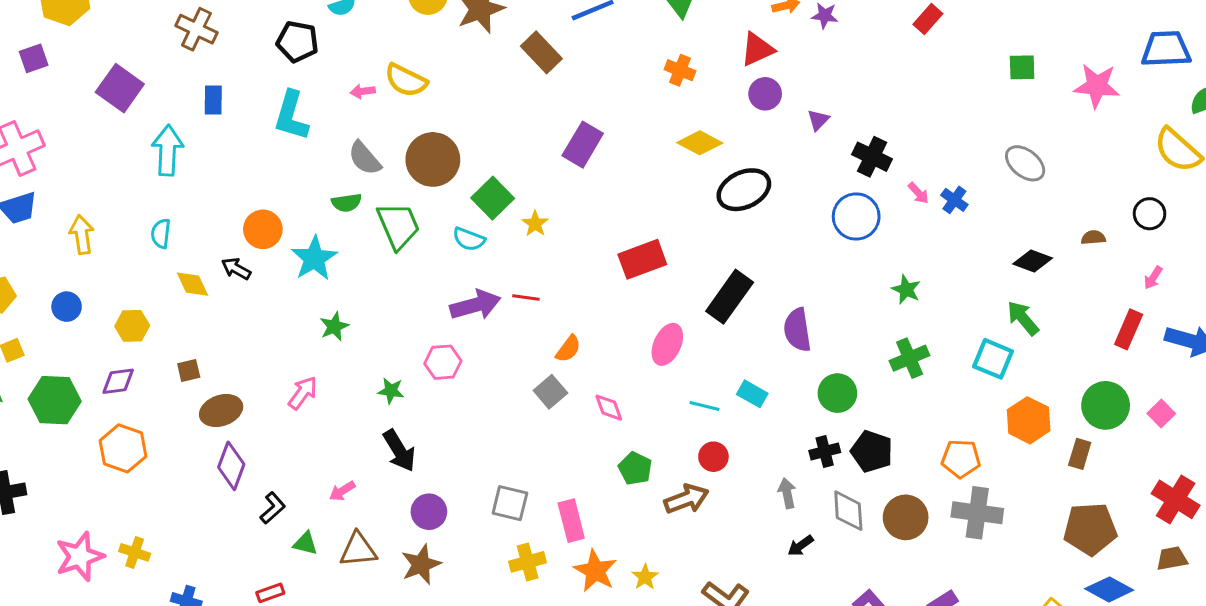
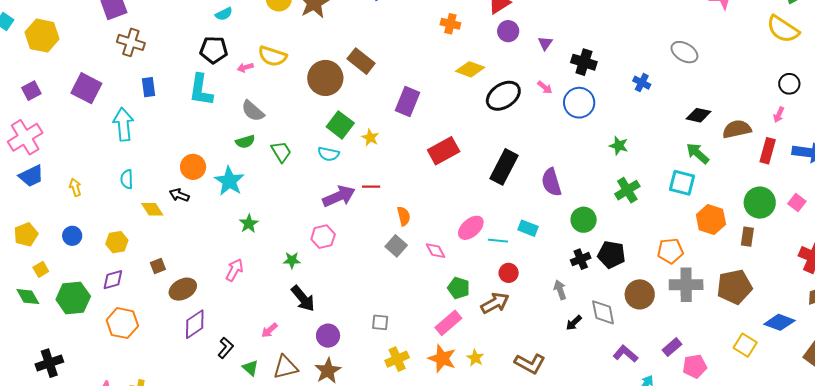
black pentagon: (297, 42) -> (214, 50), moved
brown rectangle: (541, 52) -> (361, 61), moved
purple square: (34, 58) -> (31, 91), moved
purple rectangle: (583, 145) -> (407, 101), moved
brown circle: (433, 159) -> (325, 78), moved
pink arrow: (918, 193) -> (545, 87), moved
black circle: (1150, 214) -> (789, 84), moved
green trapezoid: (398, 226) -> (281, 152), size x0.7
yellow arrow: (82, 235) -> (75, 187), size x0.7
brown semicircle: (1093, 238) -> (737, 129), moved, size x1.8
pink ellipse: (667, 344) -> (471, 228), moved, turned 32
orange semicircle: (568, 349) -> (404, 216), turned -42
purple diamond: (231, 466) -> (195, 324), turned 44
gray square: (510, 503) -> (380, 322), size x0.7
gray diamond: (848, 511) -> (603, 312), moved
pink rectangle: (571, 521) -> (448, 323), moved, turned 72
brown pentagon: (1090, 529) -> (734, 287), moved
green triangle: (305, 543) -> (250, 368), turned 36

